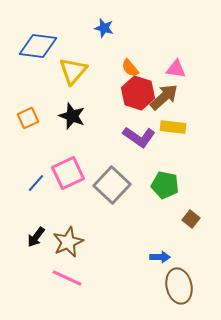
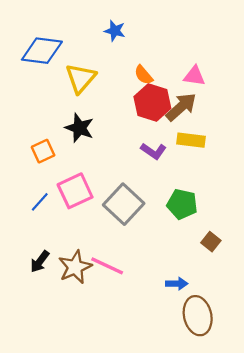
orange square: (28, 118) -> (43, 151), moved
purple L-shape: (139, 137) -> (153, 151), size x0.7
pink line: (67, 278) -> (107, 266), moved

